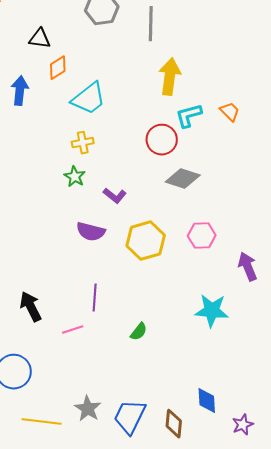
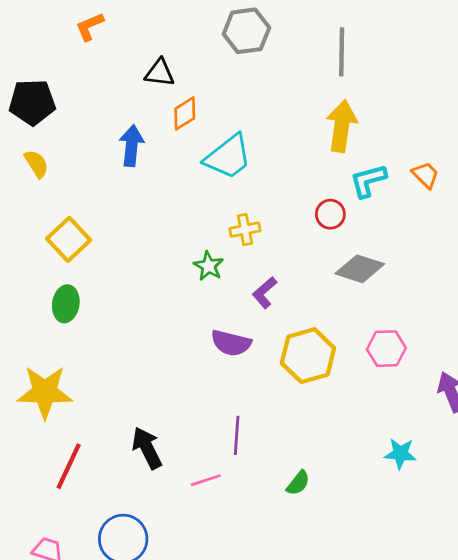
gray line: (151, 24) -> (342, 52), moved
red circle: (162, 140) -> (330, 214), size x0.7
yellow cross: (83, 143) -> (245, 230), moved
purple L-shape: (115, 196) -> (265, 293), turned 100
cyan star: (212, 311) -> (400, 454), size x0.7

